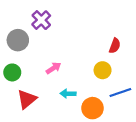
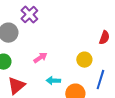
red semicircle: (115, 46) -> (104, 38), moved
blue line: (120, 93) -> (100, 80), turned -54

